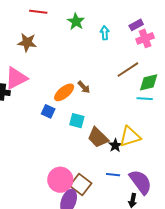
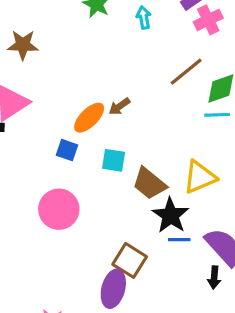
brown arrow: (84, 87) -> (119, 106), turned 104
black star: (115, 145) -> (171, 215), moved, size x1.6
pink circle: (60, 180) -> (59, 209), moved

